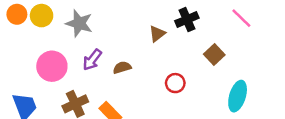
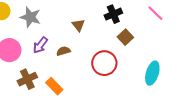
brown triangle: (157, 34) -> (78, 25), moved, turned -32
brown square: (214, 55) -> (125, 37), moved
red circle: (175, 83) -> (104, 63), size x1.6

